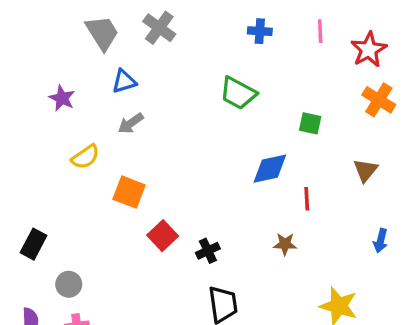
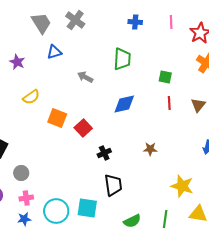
green trapezoid: (238, 93) -> (122, 59), turned -115
gray arrow: (131, 123) -> (85, 77), moved, turned 63
blue diamond: (270, 169) -> (124, 104), moved
red line: (307, 199) -> (169, 103), moved
red square: (163, 236) -> (83, 128), moved

